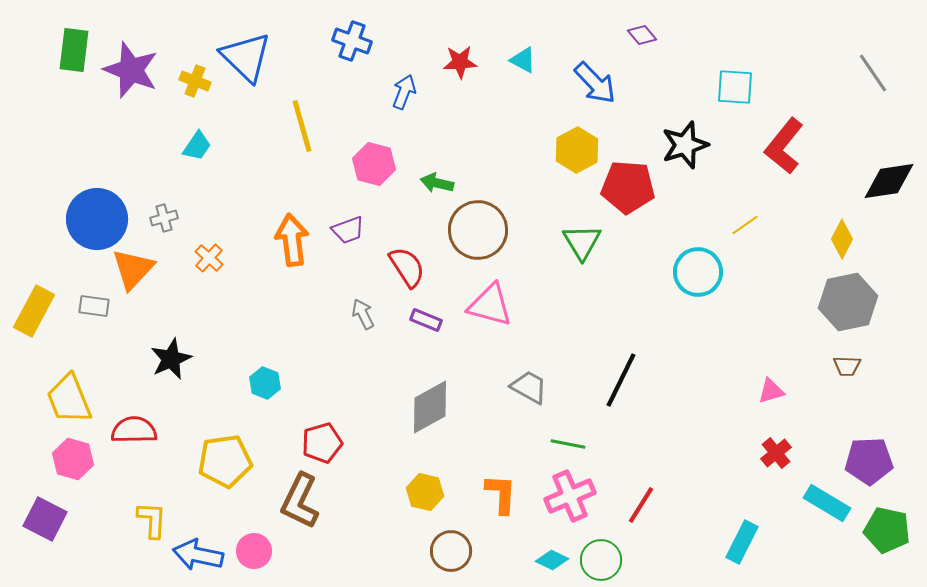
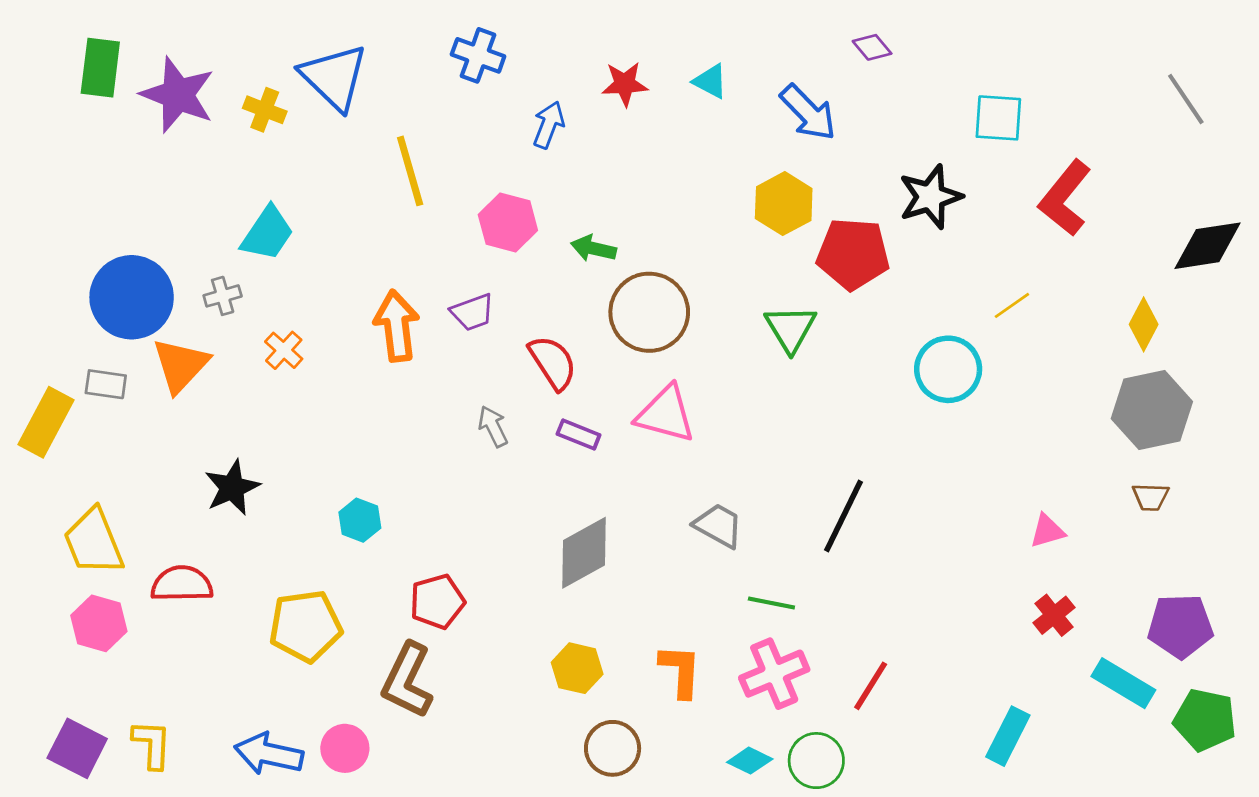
cyan trapezoid: (197, 146) -> (267, 233), moved, size x1.4
gray rectangle: (94, 306) -> (106, 384), moved
purple square: (45, 519) -> (77, 748), moved
yellow L-shape: (152, 520) -> (152, 744), moved

